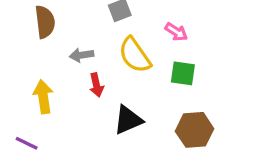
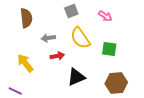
pink arrow: (176, 32) -> (105, 16), moved
red arrow: (96, 85) -> (57, 56), turned -88
yellow arrow: (43, 97) -> (25, 63), turned -30

